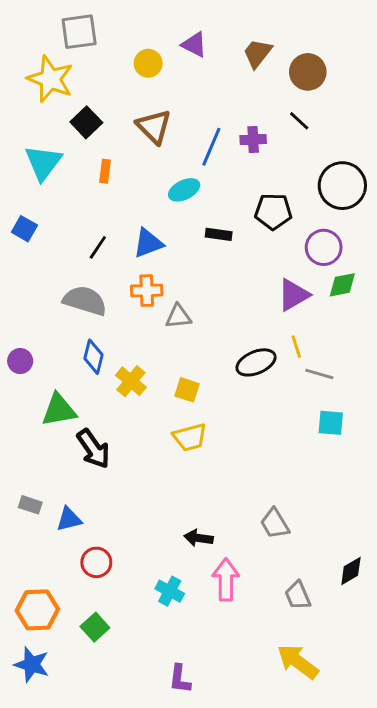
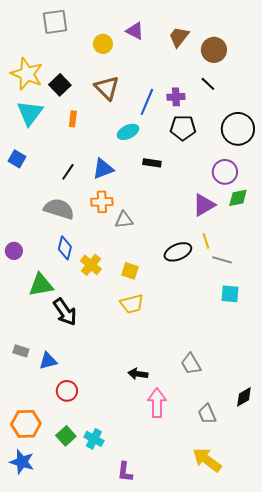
yellow star: (50, 79) -> (27, 74), moved
black pentagon: (273, 211) -> (183, 128), moved
cyan cross: (170, 591) -> (94, 439), moved

